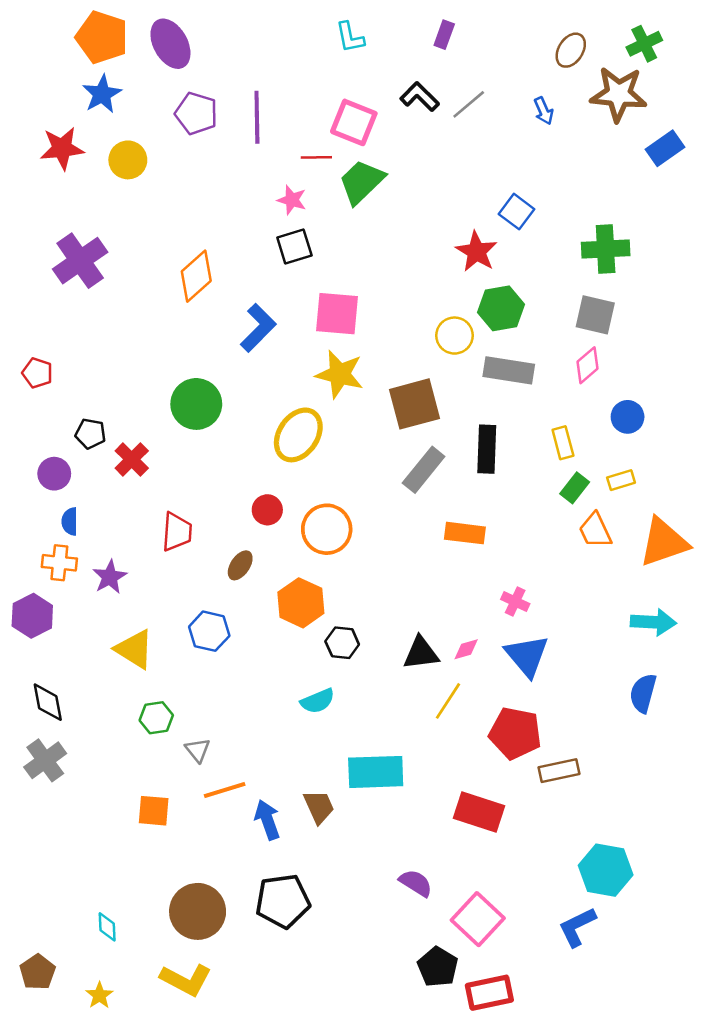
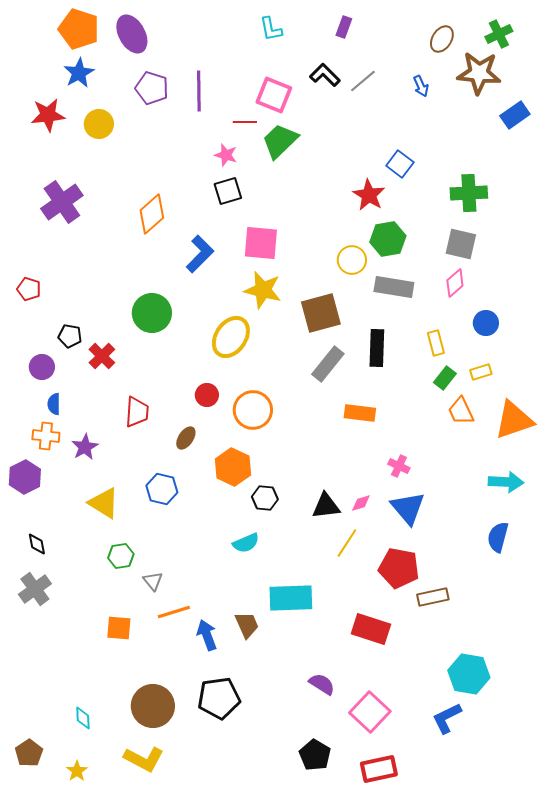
black diamond: (48, 702) -> (37, 544), size x0.7
black pentagon: (438, 967) -> (315, 755), moved

